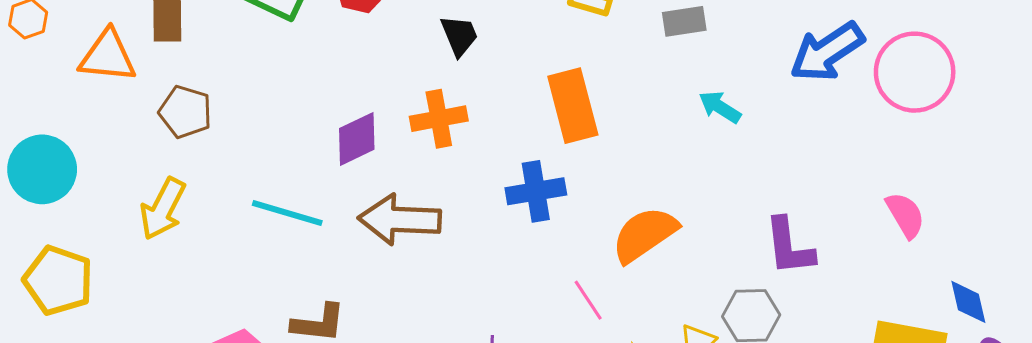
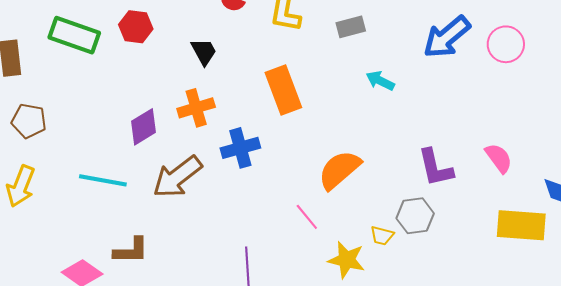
pink circle: (915, 72) -> (506, 44), size x0.7
blue cross: (536, 191) -> (240, 148), moved
pink semicircle: (905, 215) -> (499, 158), moved
brown arrow: (400, 220) -> (177, 177), turned -34

